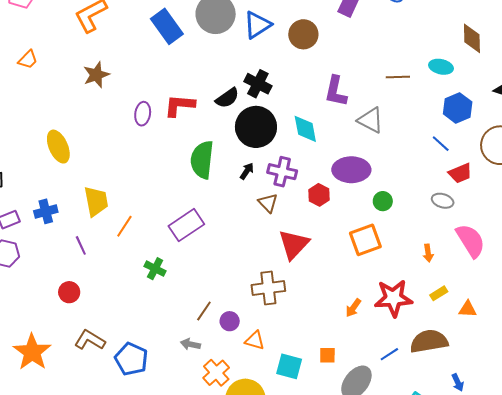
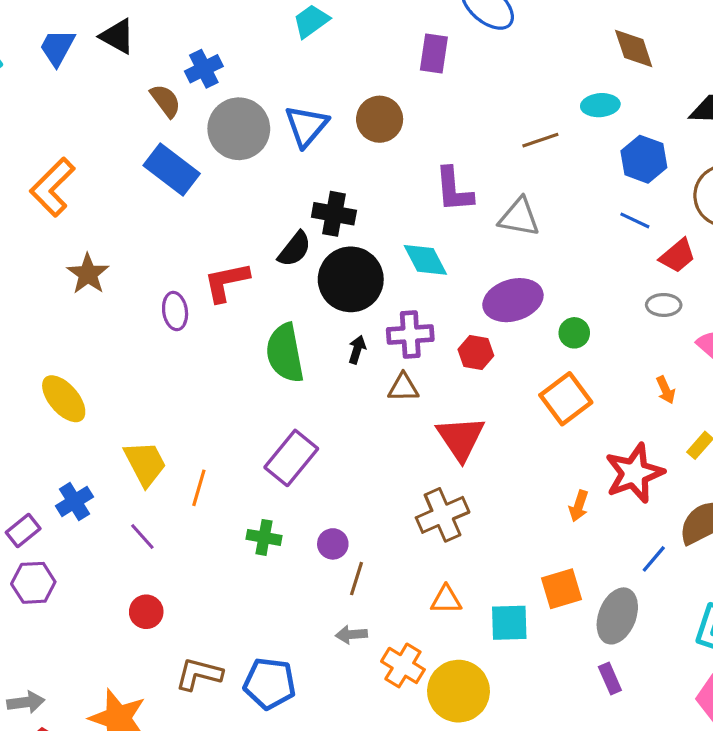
brown triangle: (268, 203) -> (403, 388), turned -30
purple circle: (230, 321) -> (333, 544), moved
orange square: (327, 355) -> (561, 589), size x1.5

